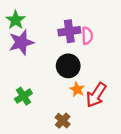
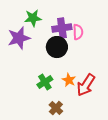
green star: (16, 20) -> (33, 18), moved, turned 30
black circle: (68, 66) -> (57, 47), moved
green cross: (23, 96) -> (45, 82), moved

